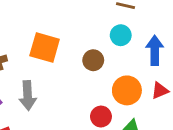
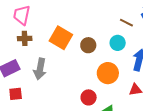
brown circle: (93, 60) -> (88, 45), moved
orange circle: (127, 90) -> (108, 73), moved

